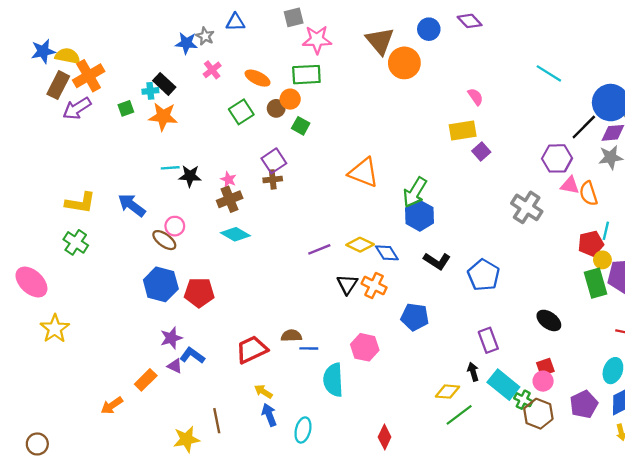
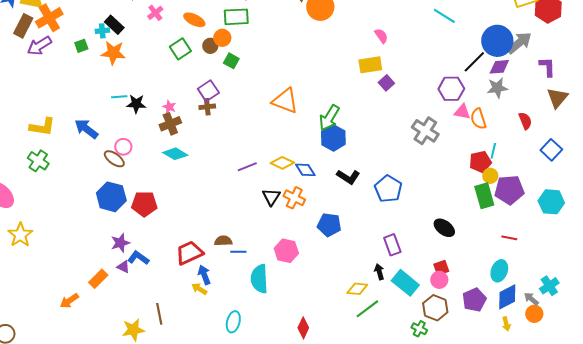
green cross: (523, 400) -> (419, 329), moved
blue arrow: (269, 415) -> (204, 275), moved

